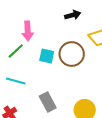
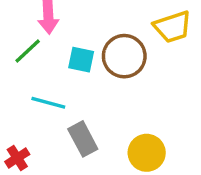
cyan line: (16, 81) -> (48, 103), moved

